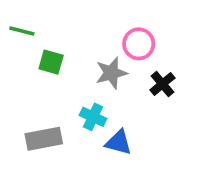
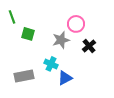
green line: (22, 31) -> (12, 17), turned 56
blue triangle: (119, 142) -> (65, 78), turned -42

